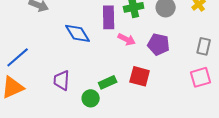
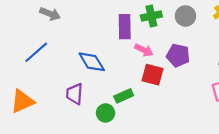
blue diamond: (78, 33) -> (92, 62), moved
blue line: (18, 57) -> (36, 52), moved
red square: (140, 76) -> (152, 75), moved

